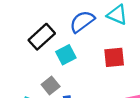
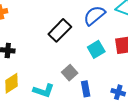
cyan square: (66, 55) -> (96, 49), moved

